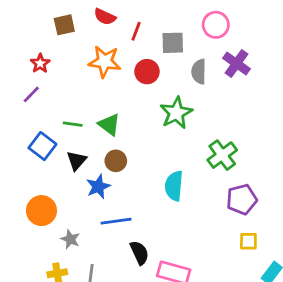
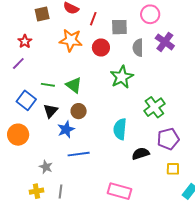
orange circle: (41, 211) -> (18, 135), moved
black semicircle: (139, 253) -> (141, 154), moved, turned -84

